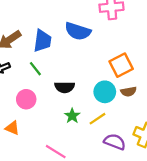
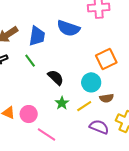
black semicircle: (65, 87) -> (56, 78), turned -138
brown semicircle: (129, 92) -> (107, 98), moved
pink circle: (26, 99) -> (29, 114), moved

